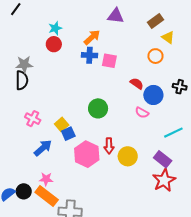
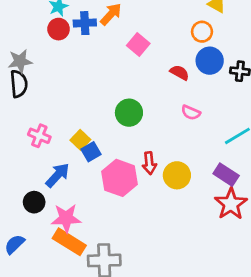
blue cross: (89, 55) -> (85, 23), moved
pink square: (109, 61) -> (138, 45), turned 35
blue circle: (153, 95) -> (210, 61), moved
pink star: (46, 179) -> (66, 218), size x1.5
black circle: (24, 191) -> (34, 202), moved

